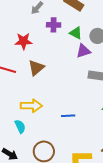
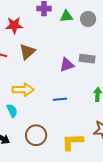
green triangle: (76, 33) -> (66, 16), turned -32
purple triangle: (83, 51) -> (67, 65), moved

